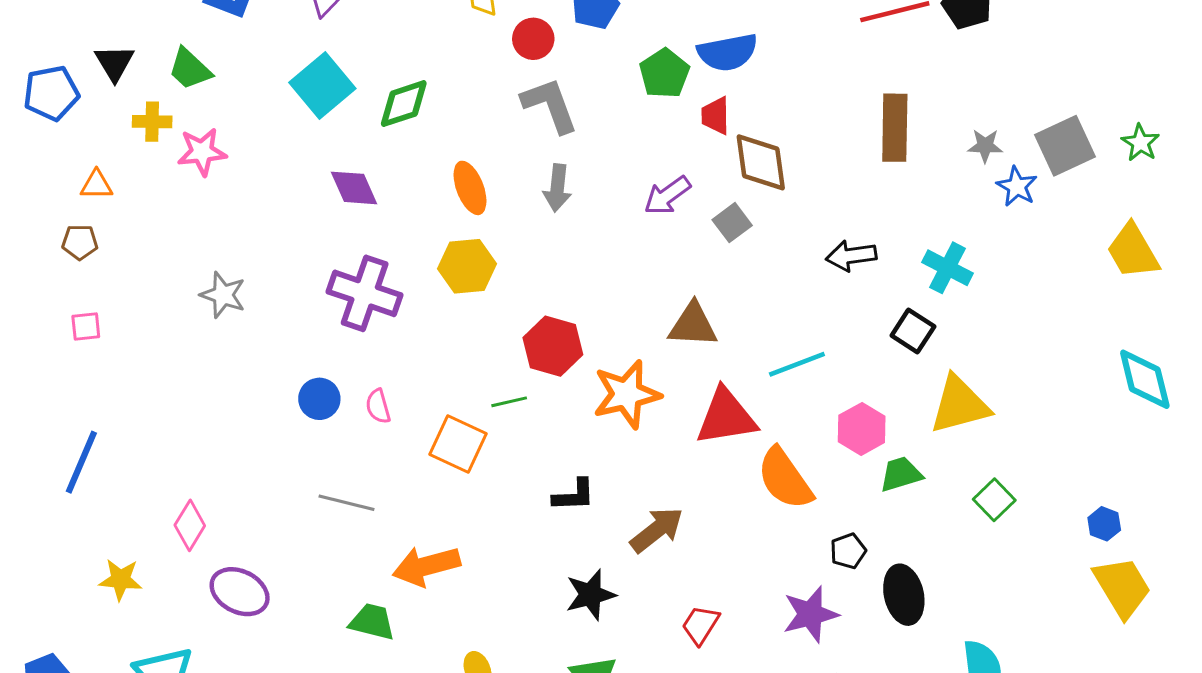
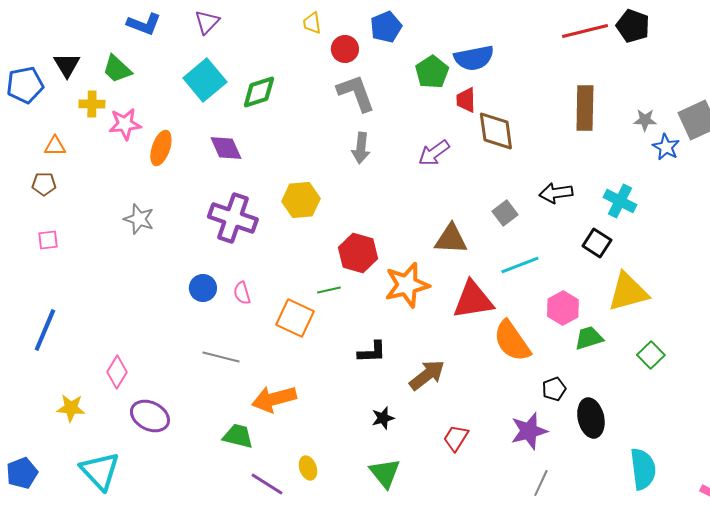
orange ellipse: (470, 188) -> (161, 148), moved, turned 40
gray square: (732, 223) -> (505, 213), moved
black star: (591, 595) -> (383, 418), size x0.7

